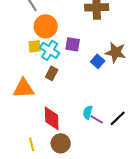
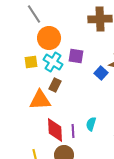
yellow square: (35, 46) -> (31, 62), moved
orange triangle: (24, 88) -> (40, 100), moved
purple line: (97, 119) -> (73, 131), moved, turned 56

